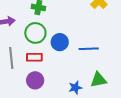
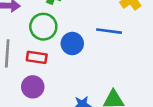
blue line: (89, 49) -> (109, 31), moved

